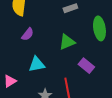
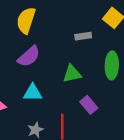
purple semicircle: (28, 34) -> (29, 56), size x1.5

